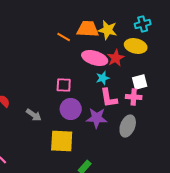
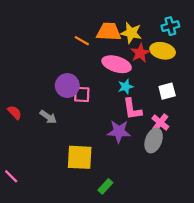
red star: (116, 58) -> (140, 53), moved
pink cross: (134, 97) -> (160, 123), moved, turned 35
purple circle: (71, 109) -> (67, 86), moved
gray arrow: (34, 115) -> (48, 117), moved

